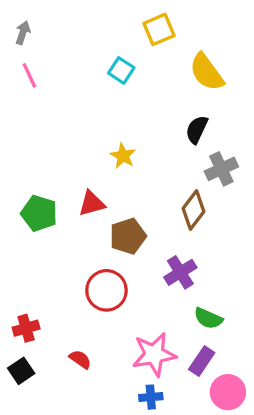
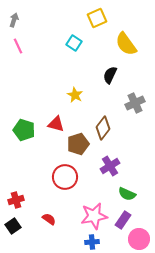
black semicircle: (197, 130) -> (110, 75), moved
red triangle: (92, 203) -> (56, 124), turned 30
brown diamond: (193, 210) -> (103, 128), moved

